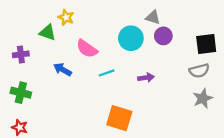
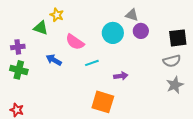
purple arrow: (146, 78) -> (121, 76), moved
green cross: (21, 93) -> (19, 70), moved

